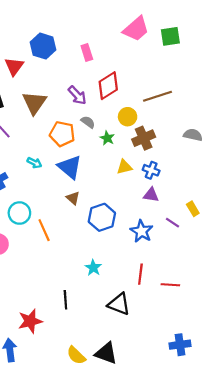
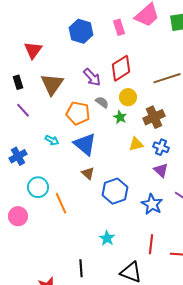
blue hexagon: (43, 46) -> (81, 31), moved
pink rectangle: (87, 52) -> (119, 27), moved
yellow circle: (128, 117) -> (128, 97), moved
purple triangle: (151, 195) -> (161, 170), turned 35

